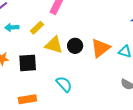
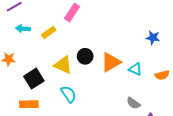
yellow triangle: (54, 45) -> (63, 65), moved
black square: (28, 63) -> (34, 79), moved, turned -36

